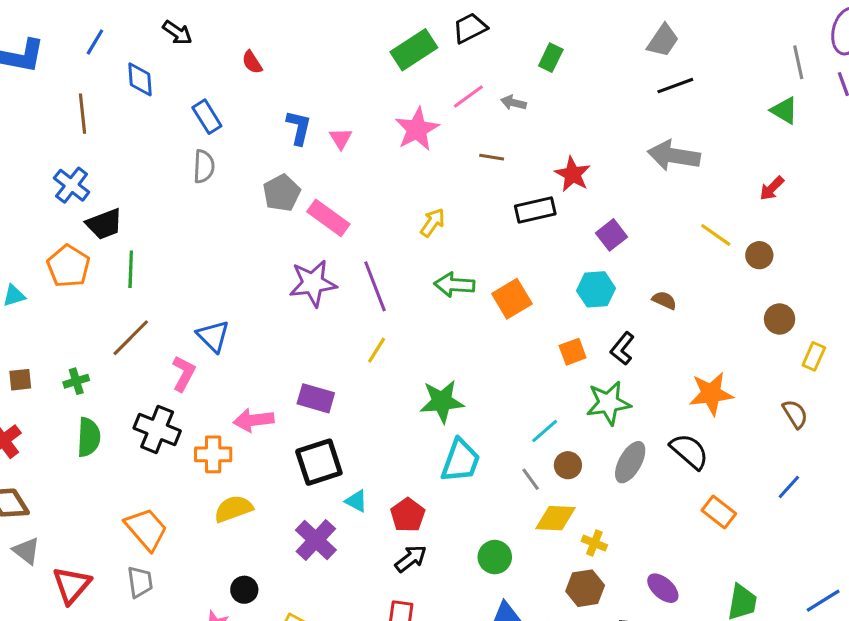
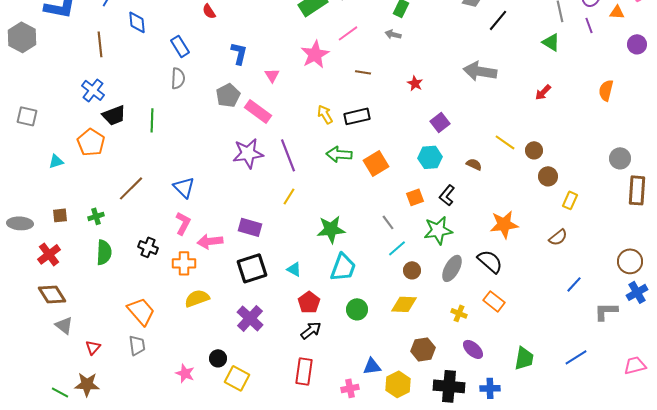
black line: (675, 86) -> (498, 20), moved, turned -30
gray arrow: (513, 103) -> (393, 34), moved
pink triangle: (341, 138) -> (272, 75), moved
red star: (573, 174) -> (415, 83), size x0.7
black rectangle: (535, 210) -> (357, 116), moved
yellow arrow: (433, 223) -> (325, 114), turned -66
yellow line: (716, 235) -> (505, 142), moved
brown circle: (759, 255) -> (534, 150), moved
green line: (131, 269) -> (152, 120), moved
pink L-shape: (184, 373) -> (183, 223), moved
brown semicircle: (795, 414) -> (558, 237), turned 84
black cross: (157, 429) -> (148, 247), size x0.7
gray line: (531, 479) -> (388, 222), moved
blue line: (789, 487) -> (574, 284), moved
cyan triangle: (356, 501) -> (294, 269), moved
orange rectangle: (719, 512) -> (494, 301), moved
yellow cross: (594, 543) -> (459, 313), moved
green circle: (495, 557) -> (357, 309), moved
red triangle: (72, 585) -> (93, 347), size x0.6
black circle: (244, 590) -> (218, 358), moved

